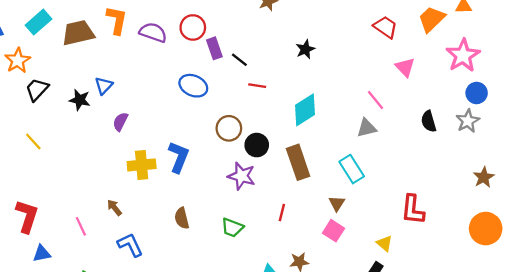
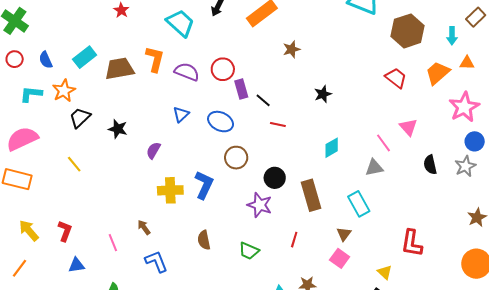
pink triangle: (405, 67) -> (408, 127), moved
blue triangle: (104, 86) -> (181, 114), moved
cyan diamond: (305, 110) -> (332, 148), moved, size x0.7
brown circle: (229, 128) -> (236, 158), moved
red L-shape: (27, 216) -> (65, 231), size x0.7

